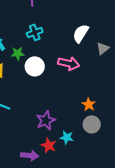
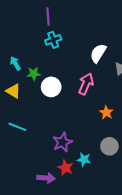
cyan cross: (35, 32) -> (53, 40), moved
pink arrow: (69, 63) -> (86, 84), turned -80
orange star: (89, 104) -> (106, 113), moved

